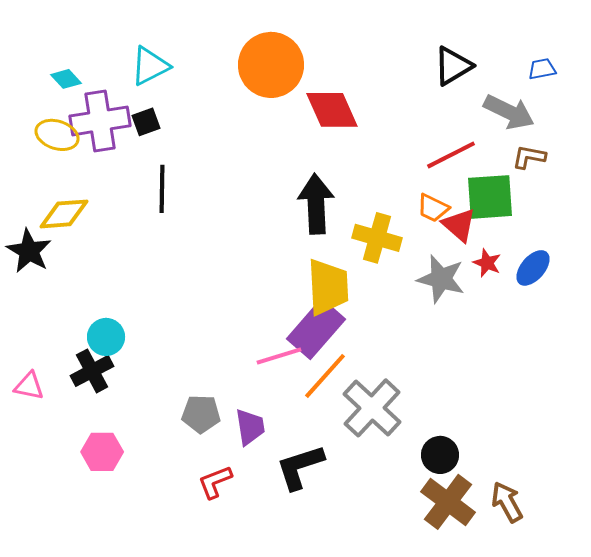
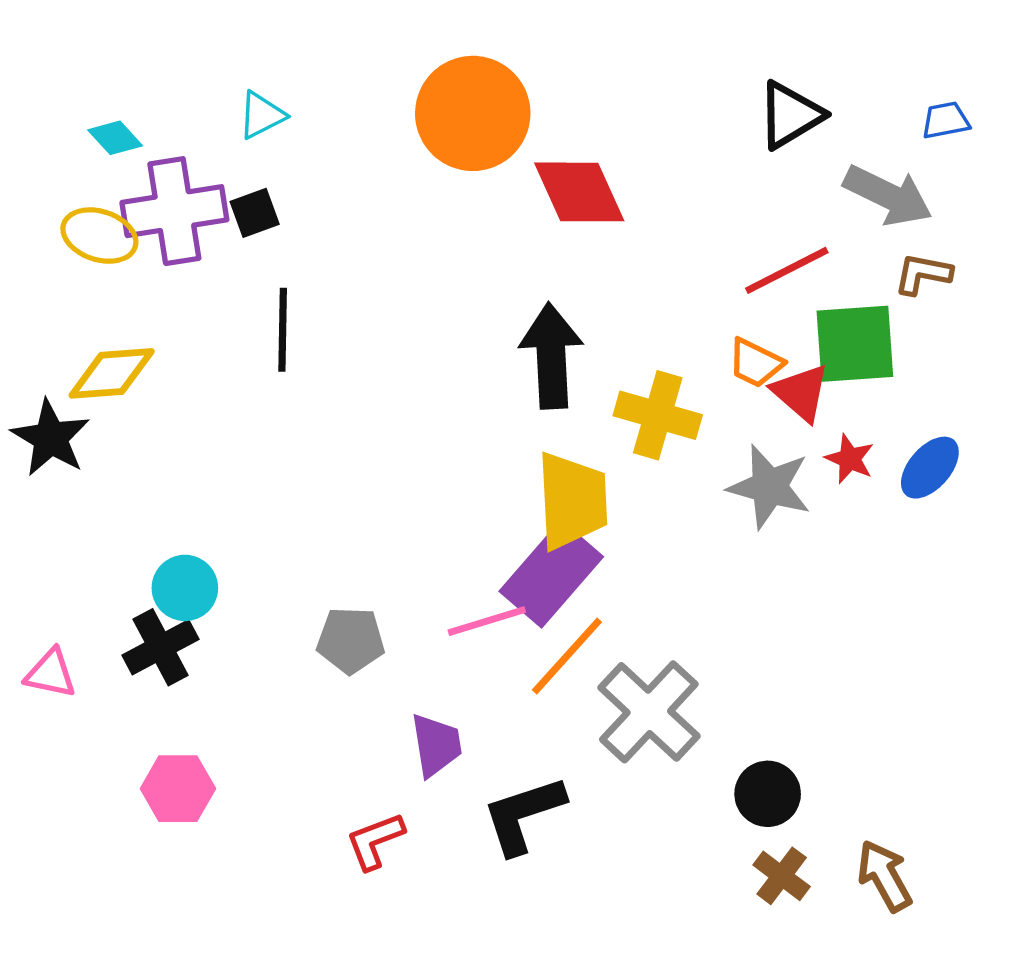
cyan triangle: (150, 66) -> (262, 115), size x0.7
gray pentagon: (201, 414) -> (351, 640), moved
brown cross: (448, 502) -> (782, 876), size x0.6

